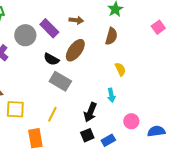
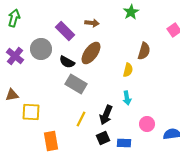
gray circle: (25, 35) -> (41, 49), moved
brown semicircle: (111, 36) -> (144, 51), moved
yellow semicircle: (120, 69) -> (128, 70), moved, turned 40
yellow line: (52, 114) -> (81, 119), moved
blue rectangle: (108, 140) -> (124, 143), turned 32

